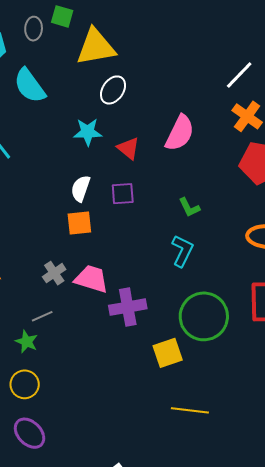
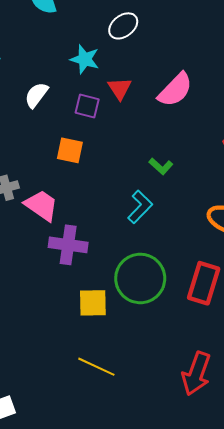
white semicircle: (81, 189) -> (36, 95), moved
purple square: (123, 194) -> (87, 106), moved
green L-shape: (189, 207) -> (161, 166), turned -40
orange square: (79, 223) -> (70, 150), moved

